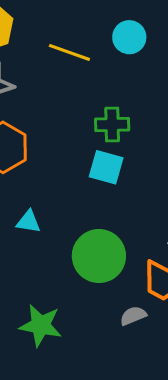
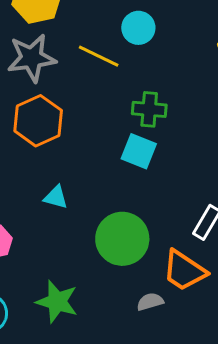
cyan circle: (129, 37) -> (138, 28), moved
yellow line: (69, 52) -> (99, 56), moved

